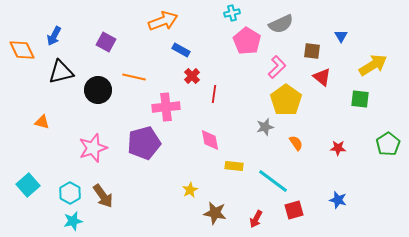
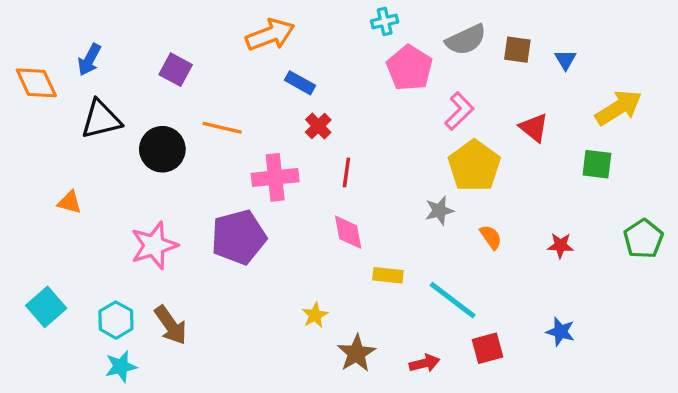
brown square: (312, 51) -> (517, 50), moved
red line: (214, 94) -> (346, 172), moved
brown star: (215, 213) -> (356, 353), turned 30
red arrow: (256, 219) -> (424, 363), turned -132

